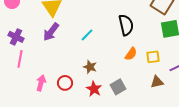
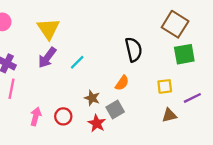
cyan line: (87, 35) -> (77, 62), moved
orange semicircle: (131, 54) -> (122, 83), moved
gray square: (118, 87) -> (115, 109), moved

